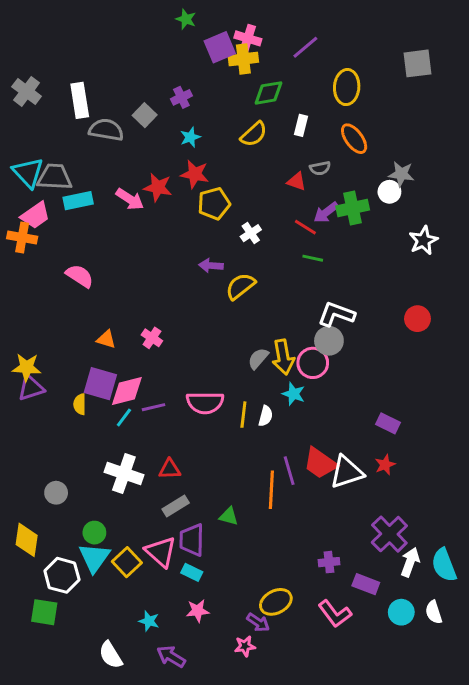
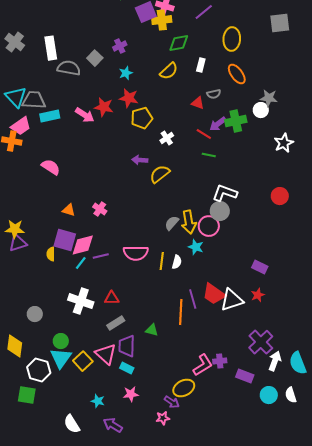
pink L-shape: (335, 614) -> (203, 365), moved, turned -85

